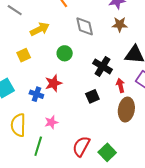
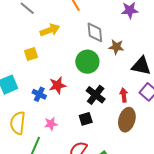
brown star: (120, 24) -> (116, 47), moved
green circle: (65, 53) -> (87, 62), moved, size x1.5
black cross: (103, 66) -> (96, 95), moved
black square: (92, 96) -> (86, 119), moved

